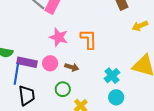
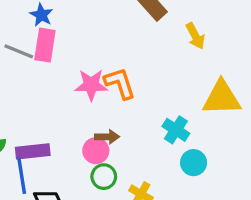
yellow arrow: (140, 26) -> (195, 36), turned -77
pink star: (59, 37) -> (91, 85), moved
pink circle: (50, 63) -> (96, 151), moved

